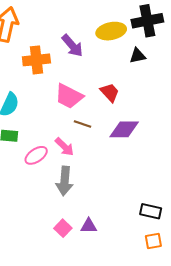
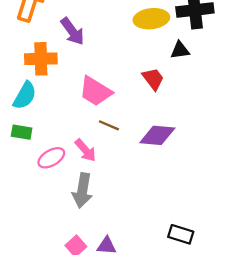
purple arrow: (72, 46) -> (72, 31), moved
orange cross: (36, 60) -> (41, 59), moved
red trapezoid: (110, 92) -> (153, 79), moved

